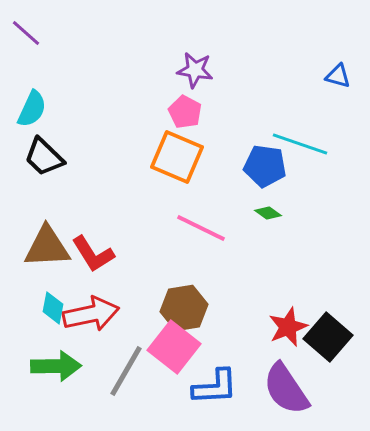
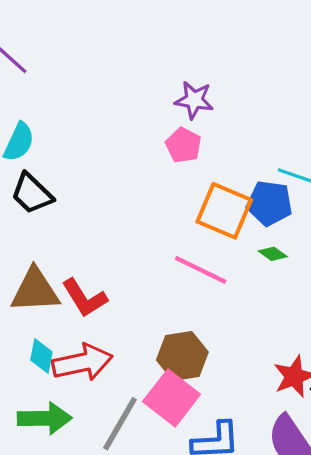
orange square: (177, 157) -> (224, 211), moved

